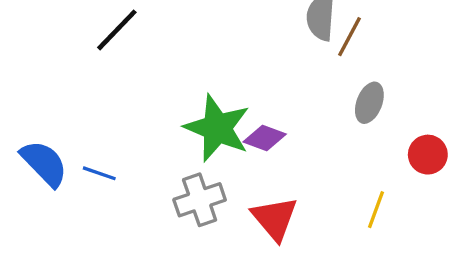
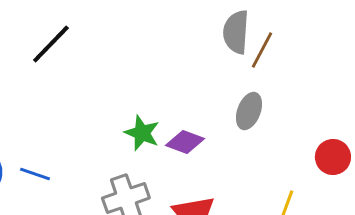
gray ellipse: (369, 103) -> (249, 111), moved
green star: (217, 128) -> (142, 133), size x0.6

